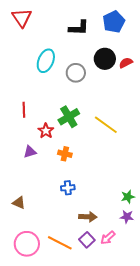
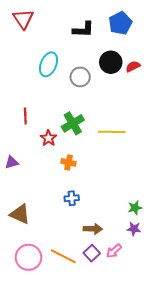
yellow line: (106, 125) -> (112, 132), turned -35
purple triangle: (30, 152) -> (12, 162), moved
brown triangle: (19, 203) -> (20, 214), size x1.5

